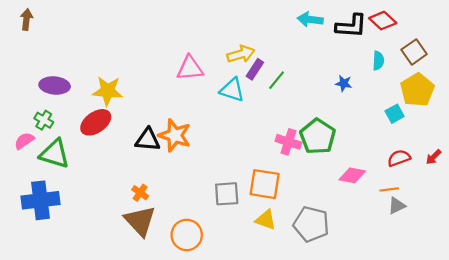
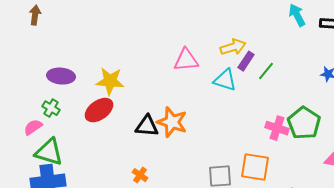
cyan arrow: (310, 19) -> (297, 15), turned 55
green triangle: (55, 154) -> (49, 152), moved

